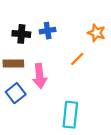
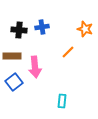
cyan rectangle: (70, 115) -> (62, 101), size x0.6

